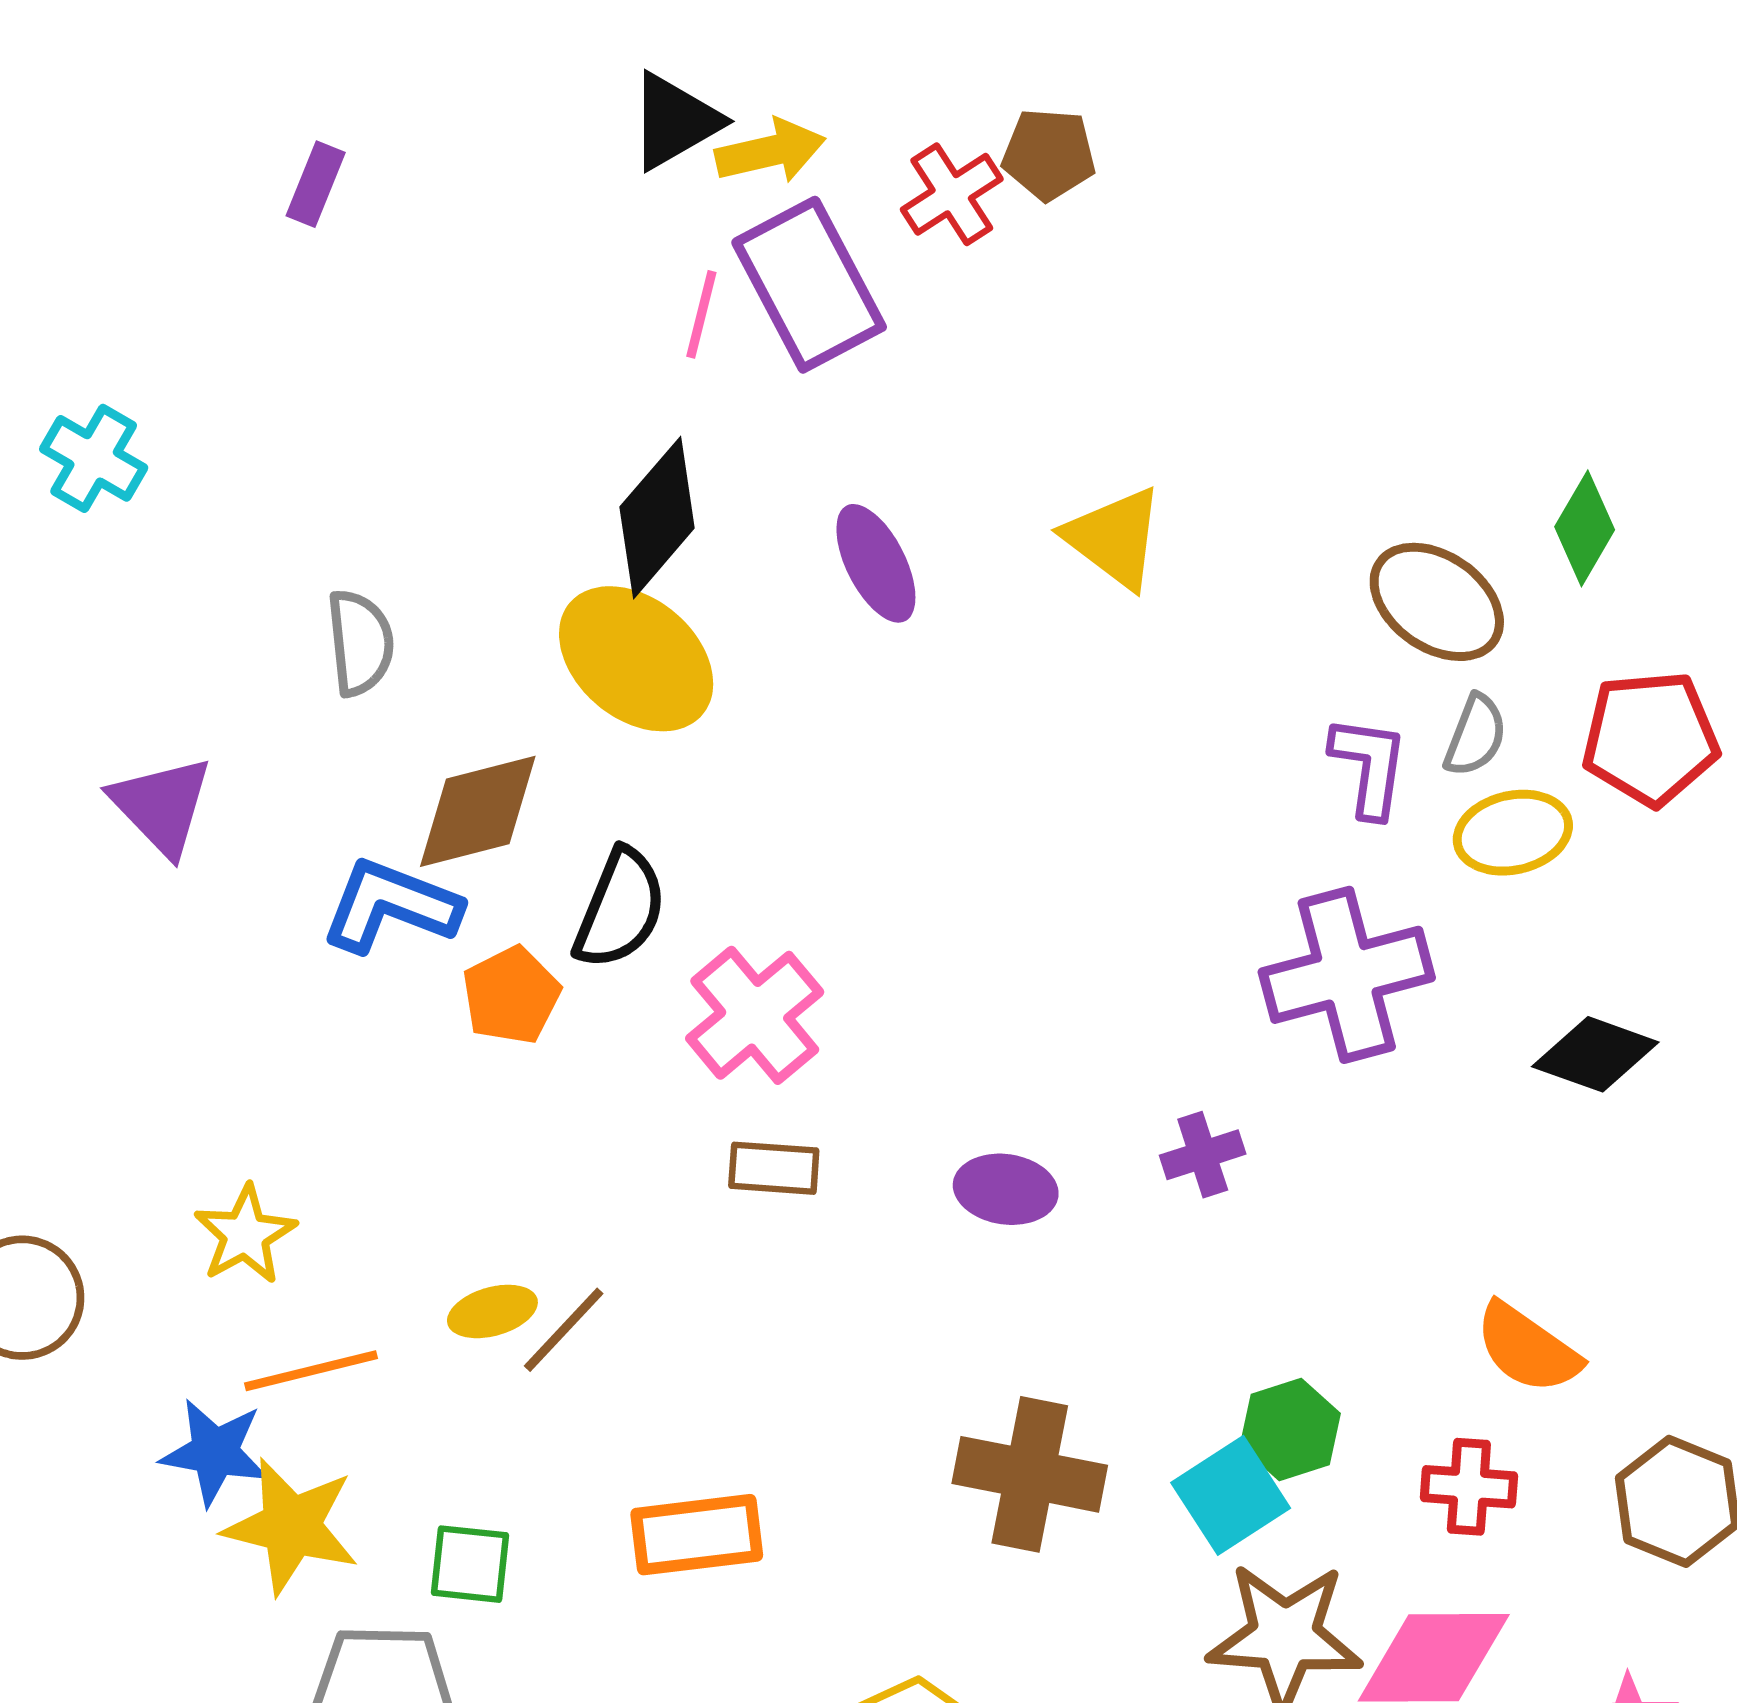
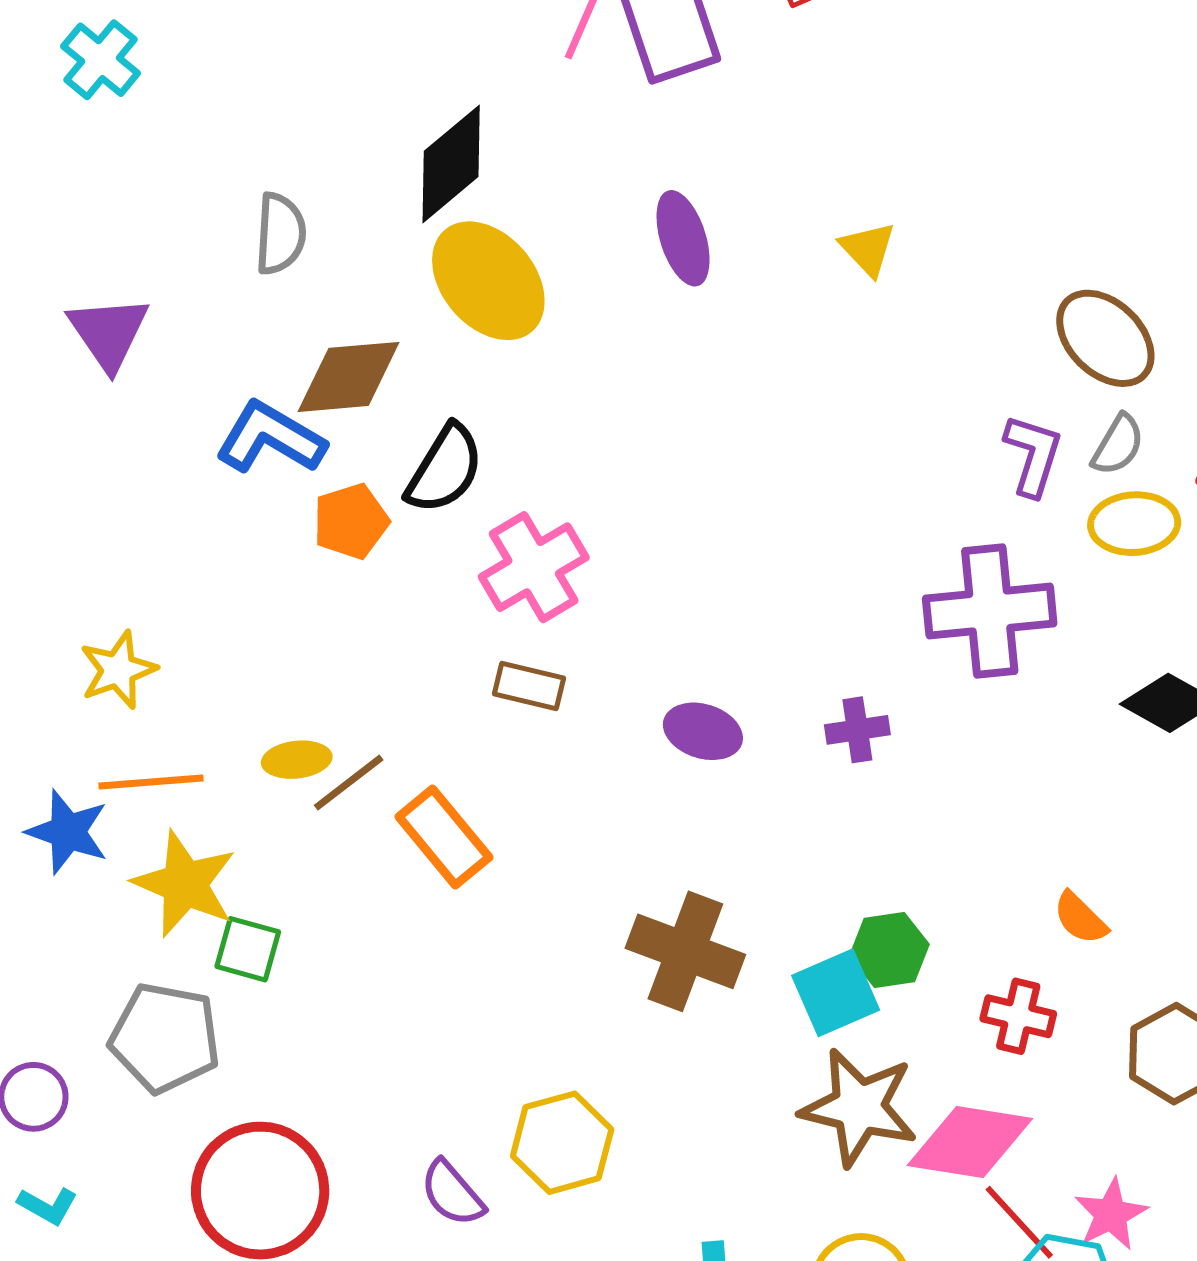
black diamond: (657, 518) -> (451, 164), moved
yellow triangle: (1114, 538) -> (868, 249), size x0.7
orange semicircle: (1527, 1348) -> (1080, 918), size x0.7
yellow star: (291, 1526) -> (185, 884), moved
orange rectangle: (697, 1535) -> (444, 837), moved, turned 48

